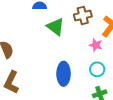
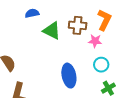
brown cross: (83, 15) -> (78, 25), moved, turned 30

